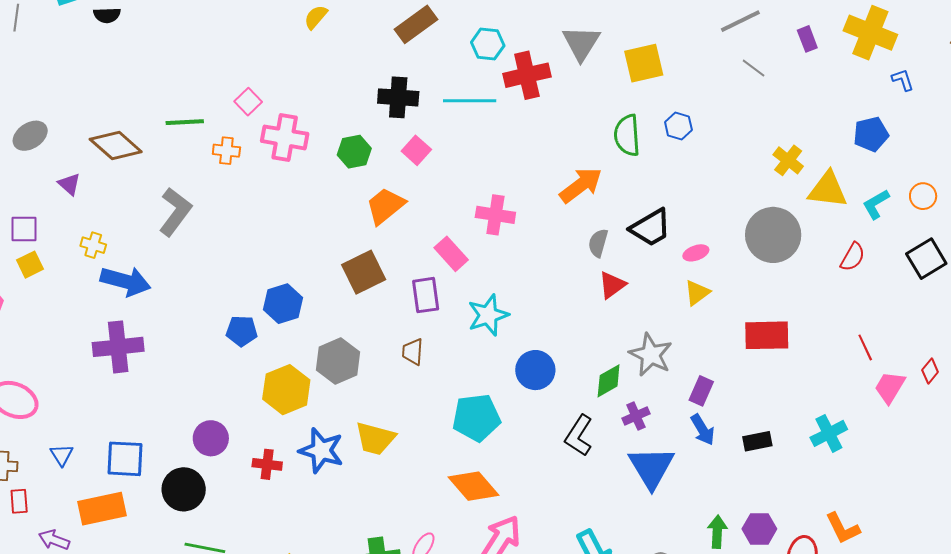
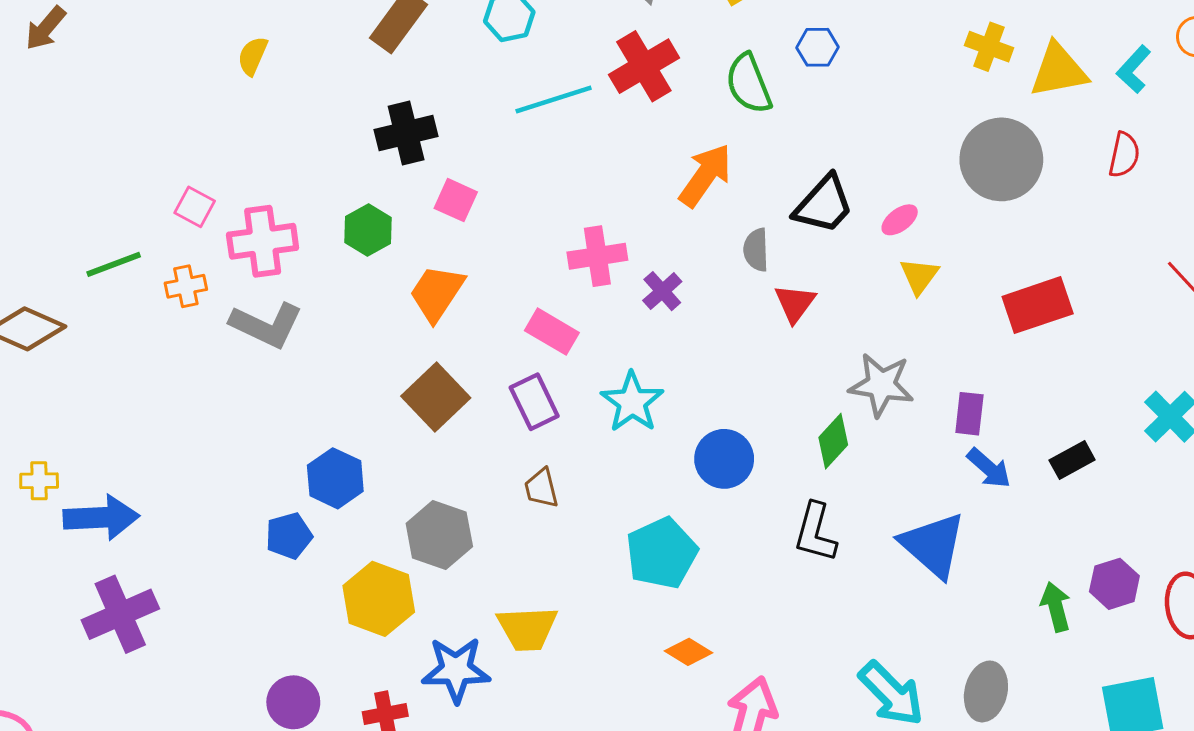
red cross: (527, 75) -> (644, 66), moved
cyan line: (470, 101) -> (554, 100), moved
gray L-shape: (175, 212) -> (266, 325), moved, turned 96
purple cross: (636, 416) -> (662, 291), moved
orange diamond: (473, 486) -> (688, 652), size x0.6

